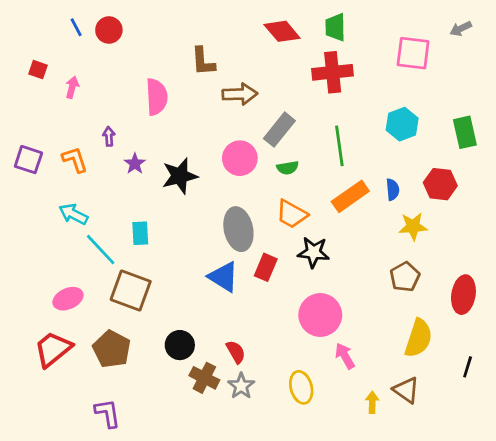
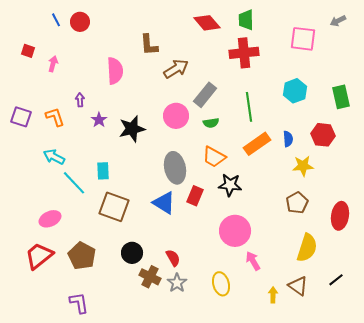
brown arrow: (240, 94) -> (176, 69), turned -30
brown square: (131, 290) -> (114, 207), moved
black line: (468, 367) -> (336, 280), moved, turned 35

